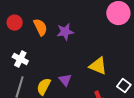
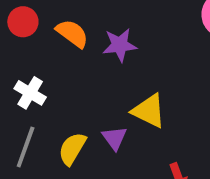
orange semicircle: (40, 27) -> (72, 33), turned -30
yellow triangle: (98, 66) -> (149, 111), moved

